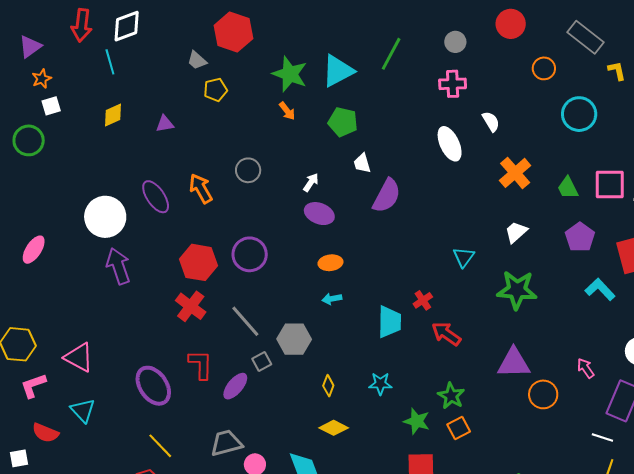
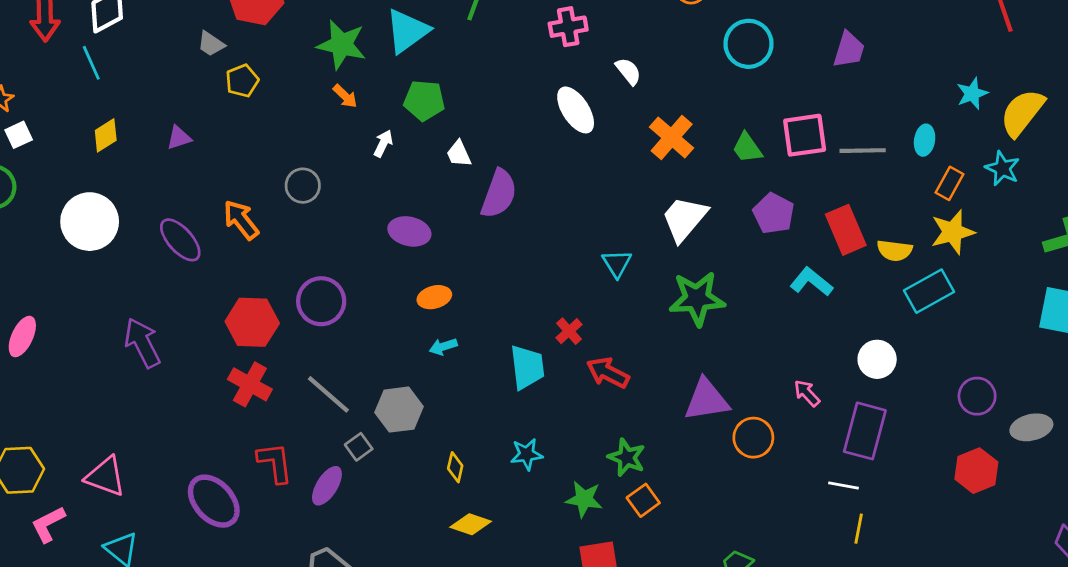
white arrow: (311, 182) -> (383, 143), moved
white circle: (105, 217) -> (90, 222), moved
white trapezoid: (516, 232) -> (684, 219), size x1.5

